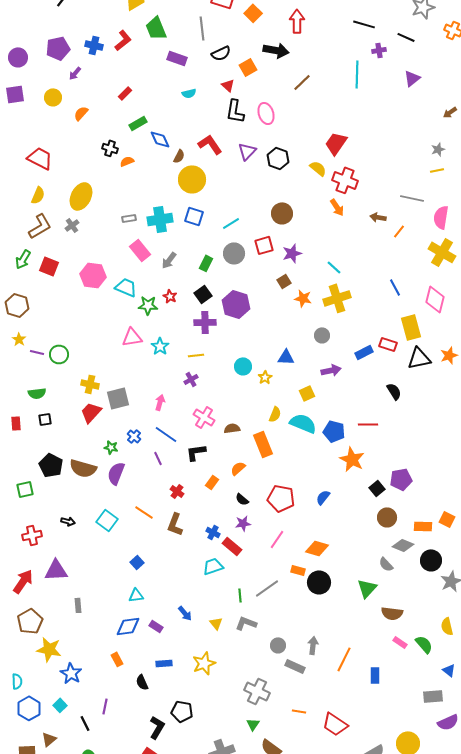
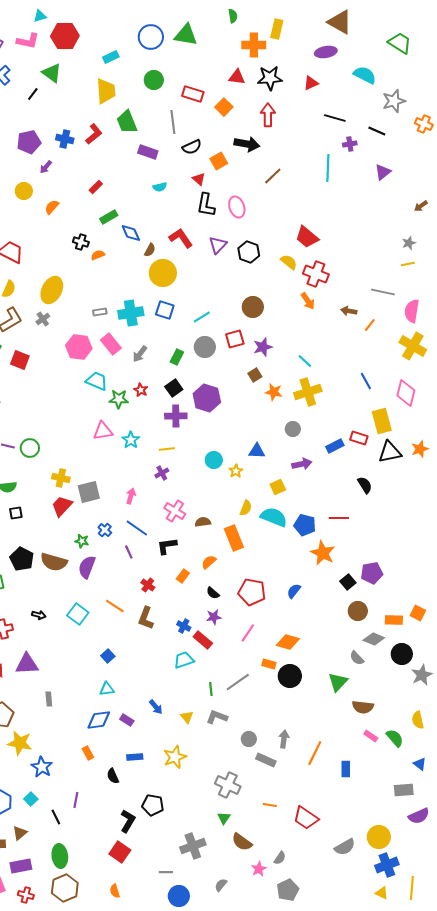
red trapezoid: (336, 143) -> (307, 237), turned -85
pink hexagon: (93, 275) -> (79, 347), moved

